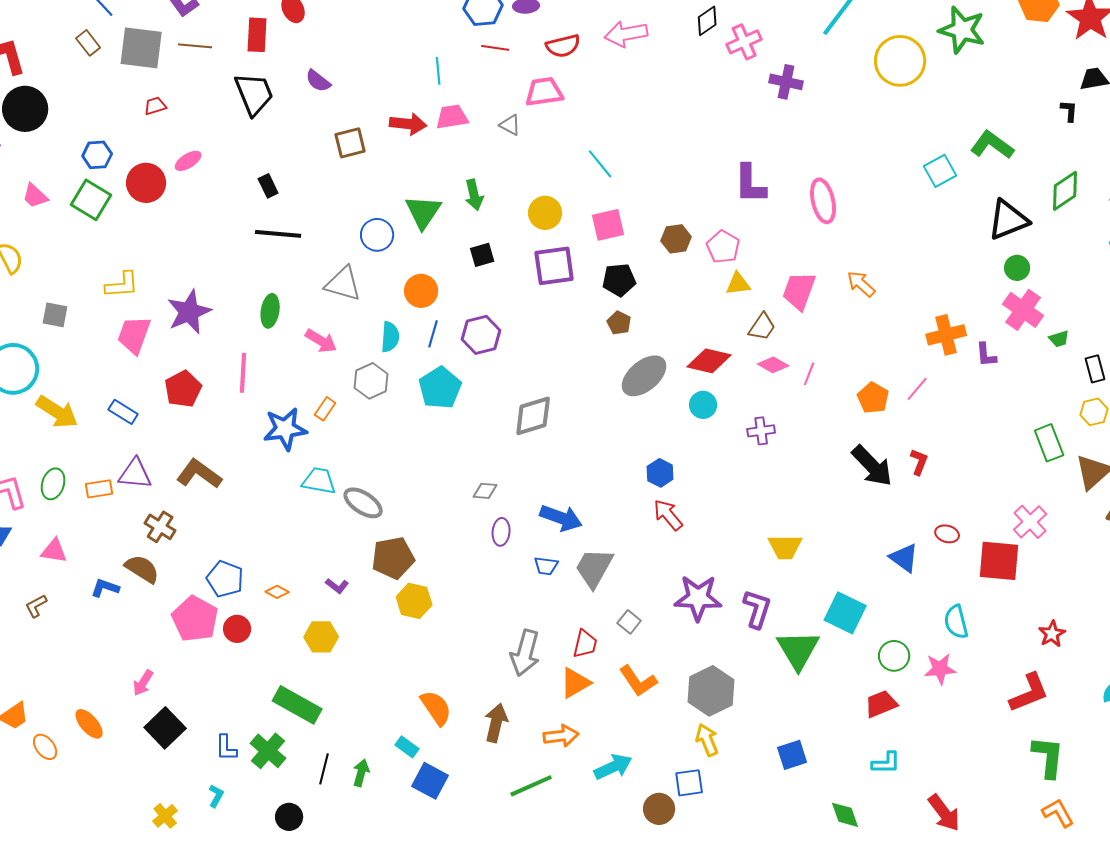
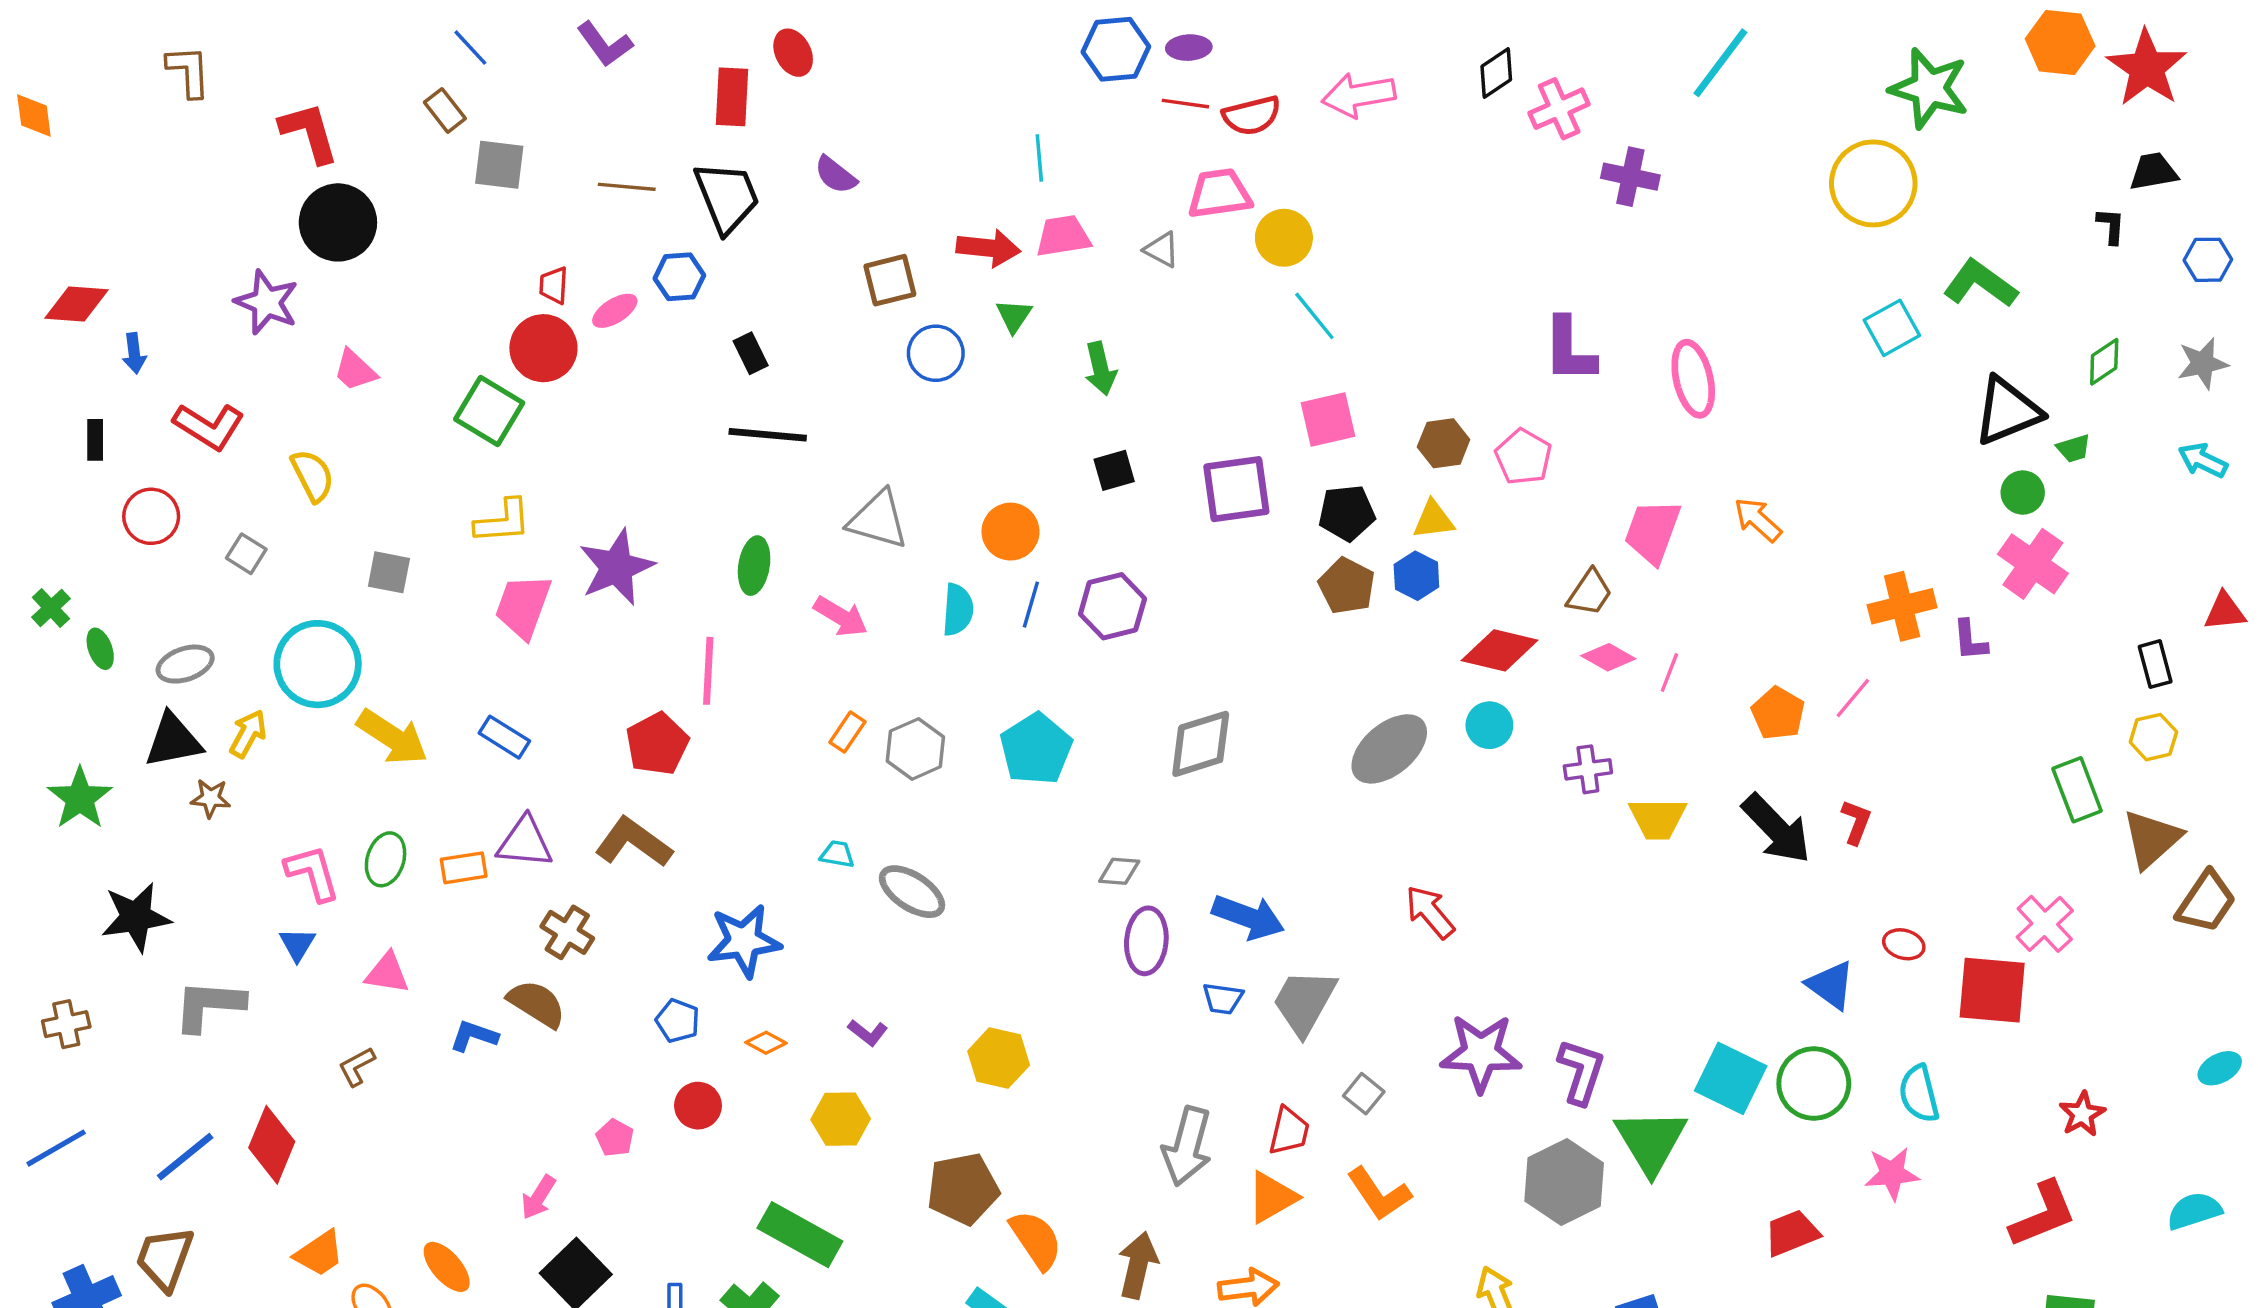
brown line: (195, 46) -> (627, 187), moved
gray square: (141, 48) -> (499, 165), moved, size x0.7
red line: (495, 48) -> (1185, 104), moved
yellow circle: (900, 61) -> (1873, 183), moved
red trapezoid: (155, 106) -> (554, 285), moved, turned -70
blue hexagon: (97, 155) -> (679, 277), moved
green diamond: (1065, 191) -> (2104, 362), size x0.7
green square: (91, 200) -> (489, 411), moved
green triangle: (423, 212) -> (1014, 316), moved, size x0.6
yellow circle: (545, 213) -> (1284, 238), moved
blue circle: (377, 235) -> (936, 353), moved
yellow triangle: (738, 284) -> (1433, 520), moved
brown pentagon: (619, 323) -> (1347, 586), size x1.4
green trapezoid: (1059, 339) -> (2074, 448), moved
gray ellipse: (644, 376) -> (1389, 749), moved
gray hexagon: (371, 381) -> (915, 749), moved
cyan pentagon: (440, 388) -> (1036, 749), moved
red pentagon: (183, 389) -> (657, 744), moved
blue star: (285, 429) -> (744, 941), moved
blue hexagon: (660, 473) -> (1416, 576), moved
cyan trapezoid: (319, 481) -> (837, 854), size x0.6
purple ellipse: (501, 532) -> (1146, 941), size x1.4
yellow trapezoid: (785, 547) -> (1658, 819), moved
brown pentagon: (393, 558) -> (963, 1189), moved
blue pentagon: (225, 579) -> (678, 1021), size x0.7
pink pentagon: (195, 619) -> (615, 1138), moved, size x0.5
green circle: (894, 656) -> (1814, 1084), moved, size x1.4
gray hexagon: (711, 691) -> (1564, 1182), moved

